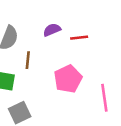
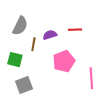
purple semicircle: (52, 30) -> (50, 35), moved

